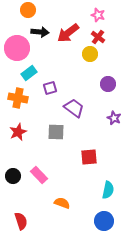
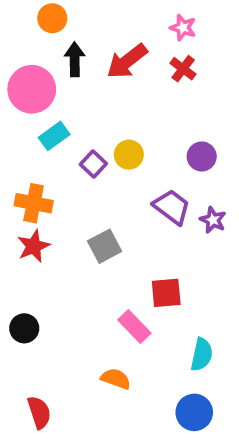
black arrow: (40, 32) -> (75, 59), turned -96
yellow circle: (90, 54) -> (129, 155), moved
purple square: (50, 88) -> (93, 164), turned -32
orange cross: (18, 98) -> (34, 203), moved
purple trapezoid: (74, 108) -> (172, 207), moved
gray square: (56, 132) -> (105, 246), turned -30
pink rectangle: (39, 175) -> (134, 326), moved

